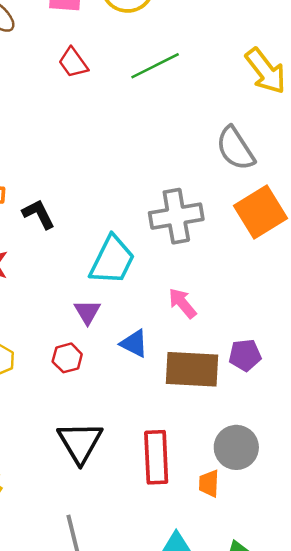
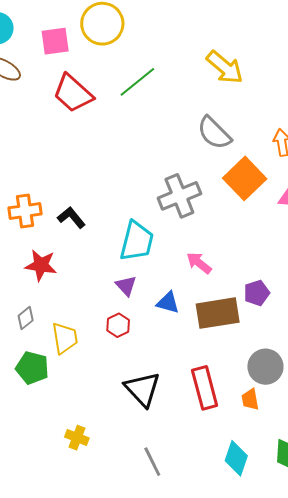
red trapezoid: (73, 63) -> (73, 93), size x1.6

